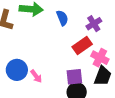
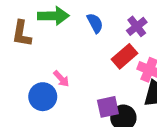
pink arrow: (36, 76) -> (61, 79), moved
purple square: (74, 77) -> (108, 107), moved

